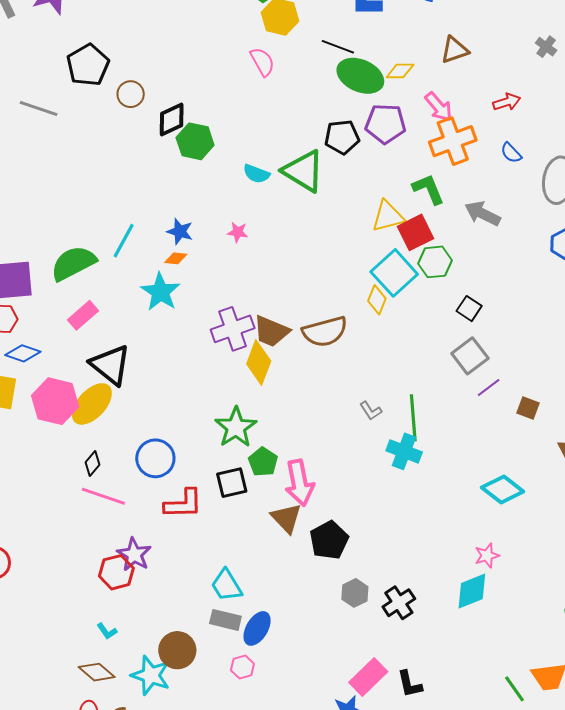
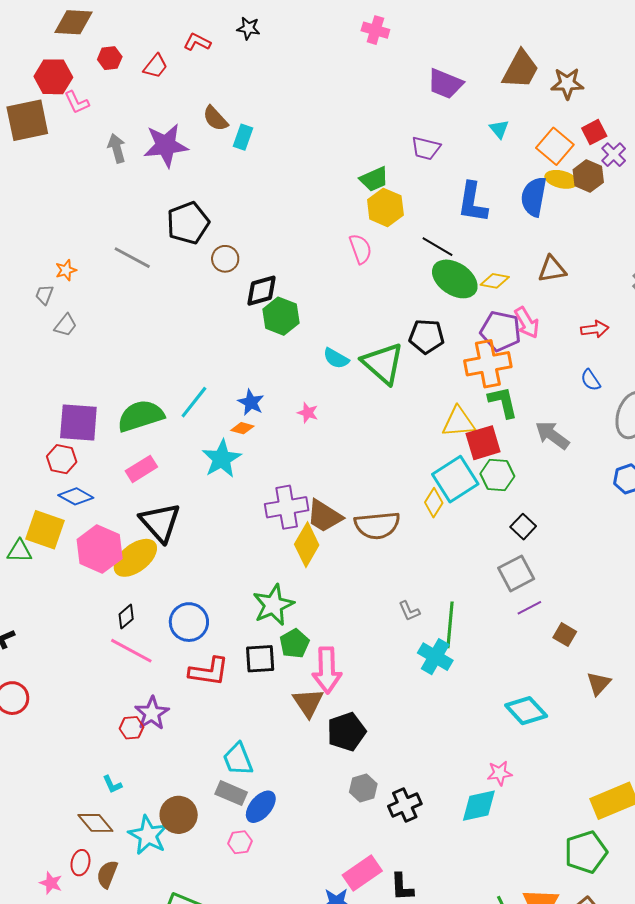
purple pentagon: (386, 124) -> (501, 331), moved
orange cross: (453, 141) -> (488, 364), moved
red hexagon: (116, 572) -> (132, 728), size x0.7

